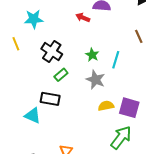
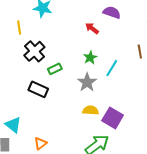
red arrow: (83, 18) -> (92, 28), moved
black cross: (52, 52) -> (34, 51), moved
cyan triangle: (33, 116) -> (13, 125), moved

